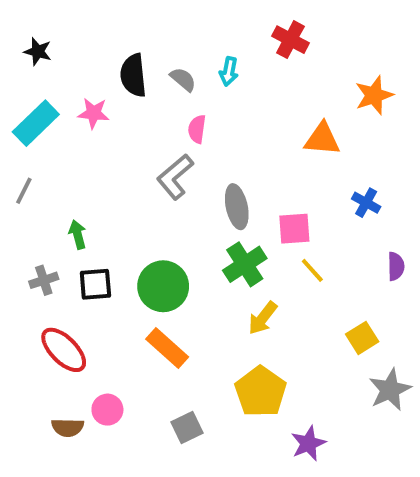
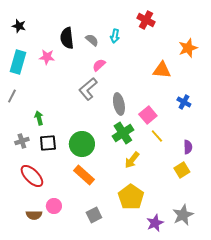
cyan rectangle: (36, 123) -> (18, 62), turned -30
pink semicircle: (197, 129) -> (99, 65), turned 40
pink square: (294, 229) -> (148, 115), turned -36
purple semicircle: (396, 266) -> (188, 147), moved
gray star: (390, 390) -> (183, 215), moved

